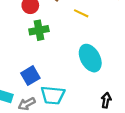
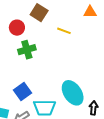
cyan ellipse: (90, 58) -> (73, 93), moved

